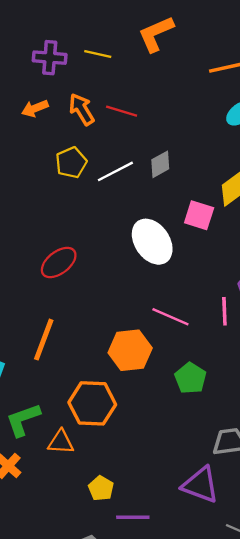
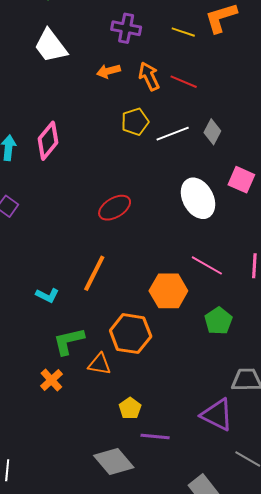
yellow line: (98, 54) -> (183, 32), moved
gray diamond: (160, 164) -> (212, 132), turned -40

